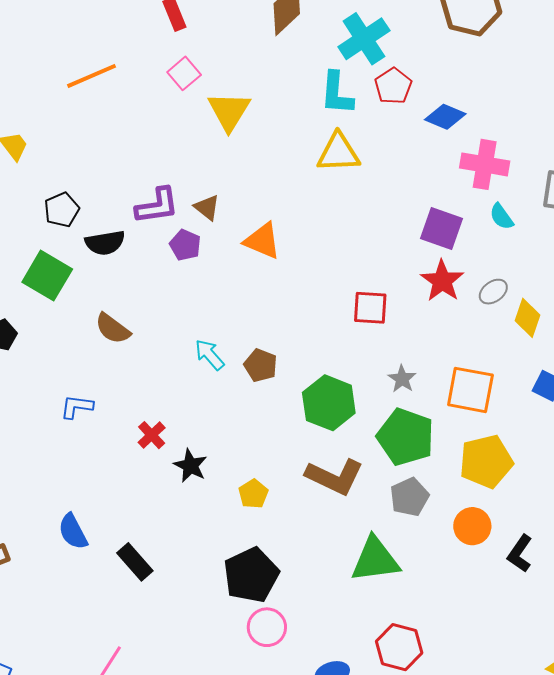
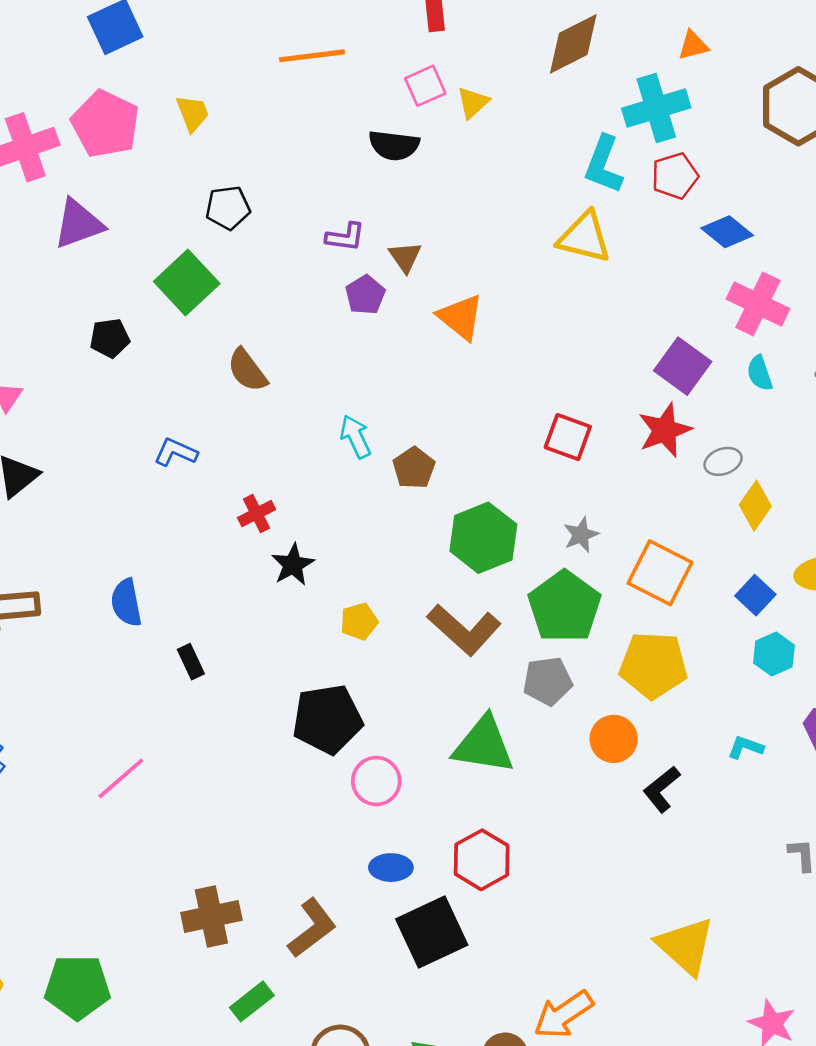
yellow triangle: (229, 111) -> (473, 103), moved, size x0.6
purple L-shape: (157, 206) -> (345, 237), size x0.7
black semicircle: (105, 243) -> (394, 145), moved
black rectangle: (135, 562) -> (191, 662), size x0.7
pink circle: (267, 627) -> (376, 781), moved

